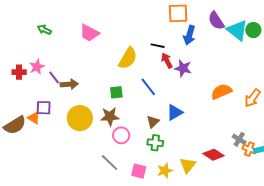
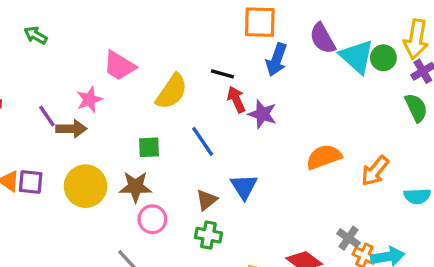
pink trapezoid: (89, 33) -> (119, 66), moved
pink star: (37, 67) -> (89, 100), moved
purple square: (44, 108) -> (31, 182), moved
blue triangle: (175, 112) -> (244, 187), turned -36

